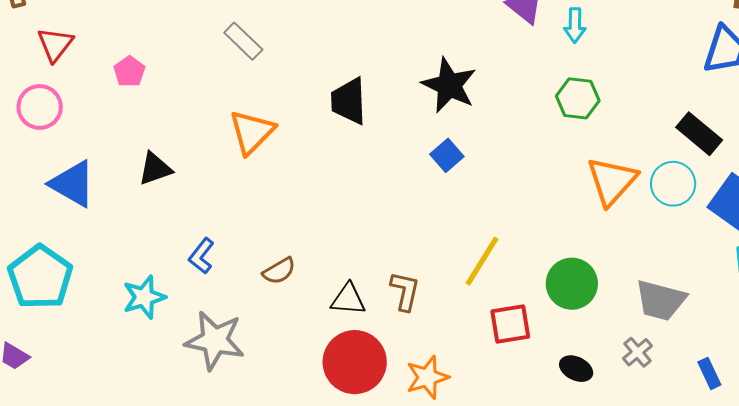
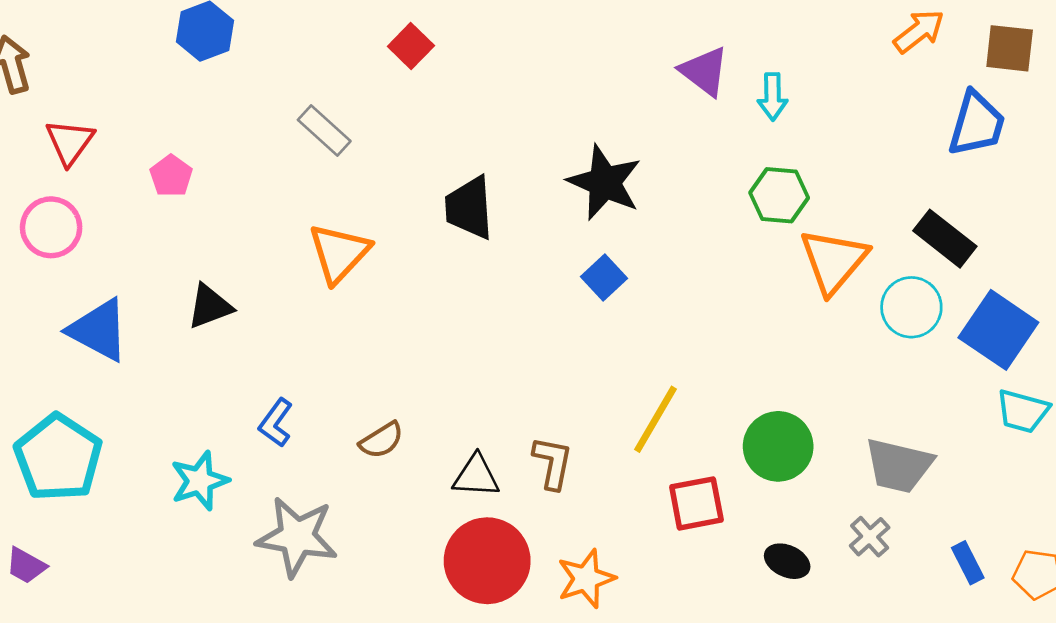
orange triangle: (612, 181) -> (834, 261), moved

